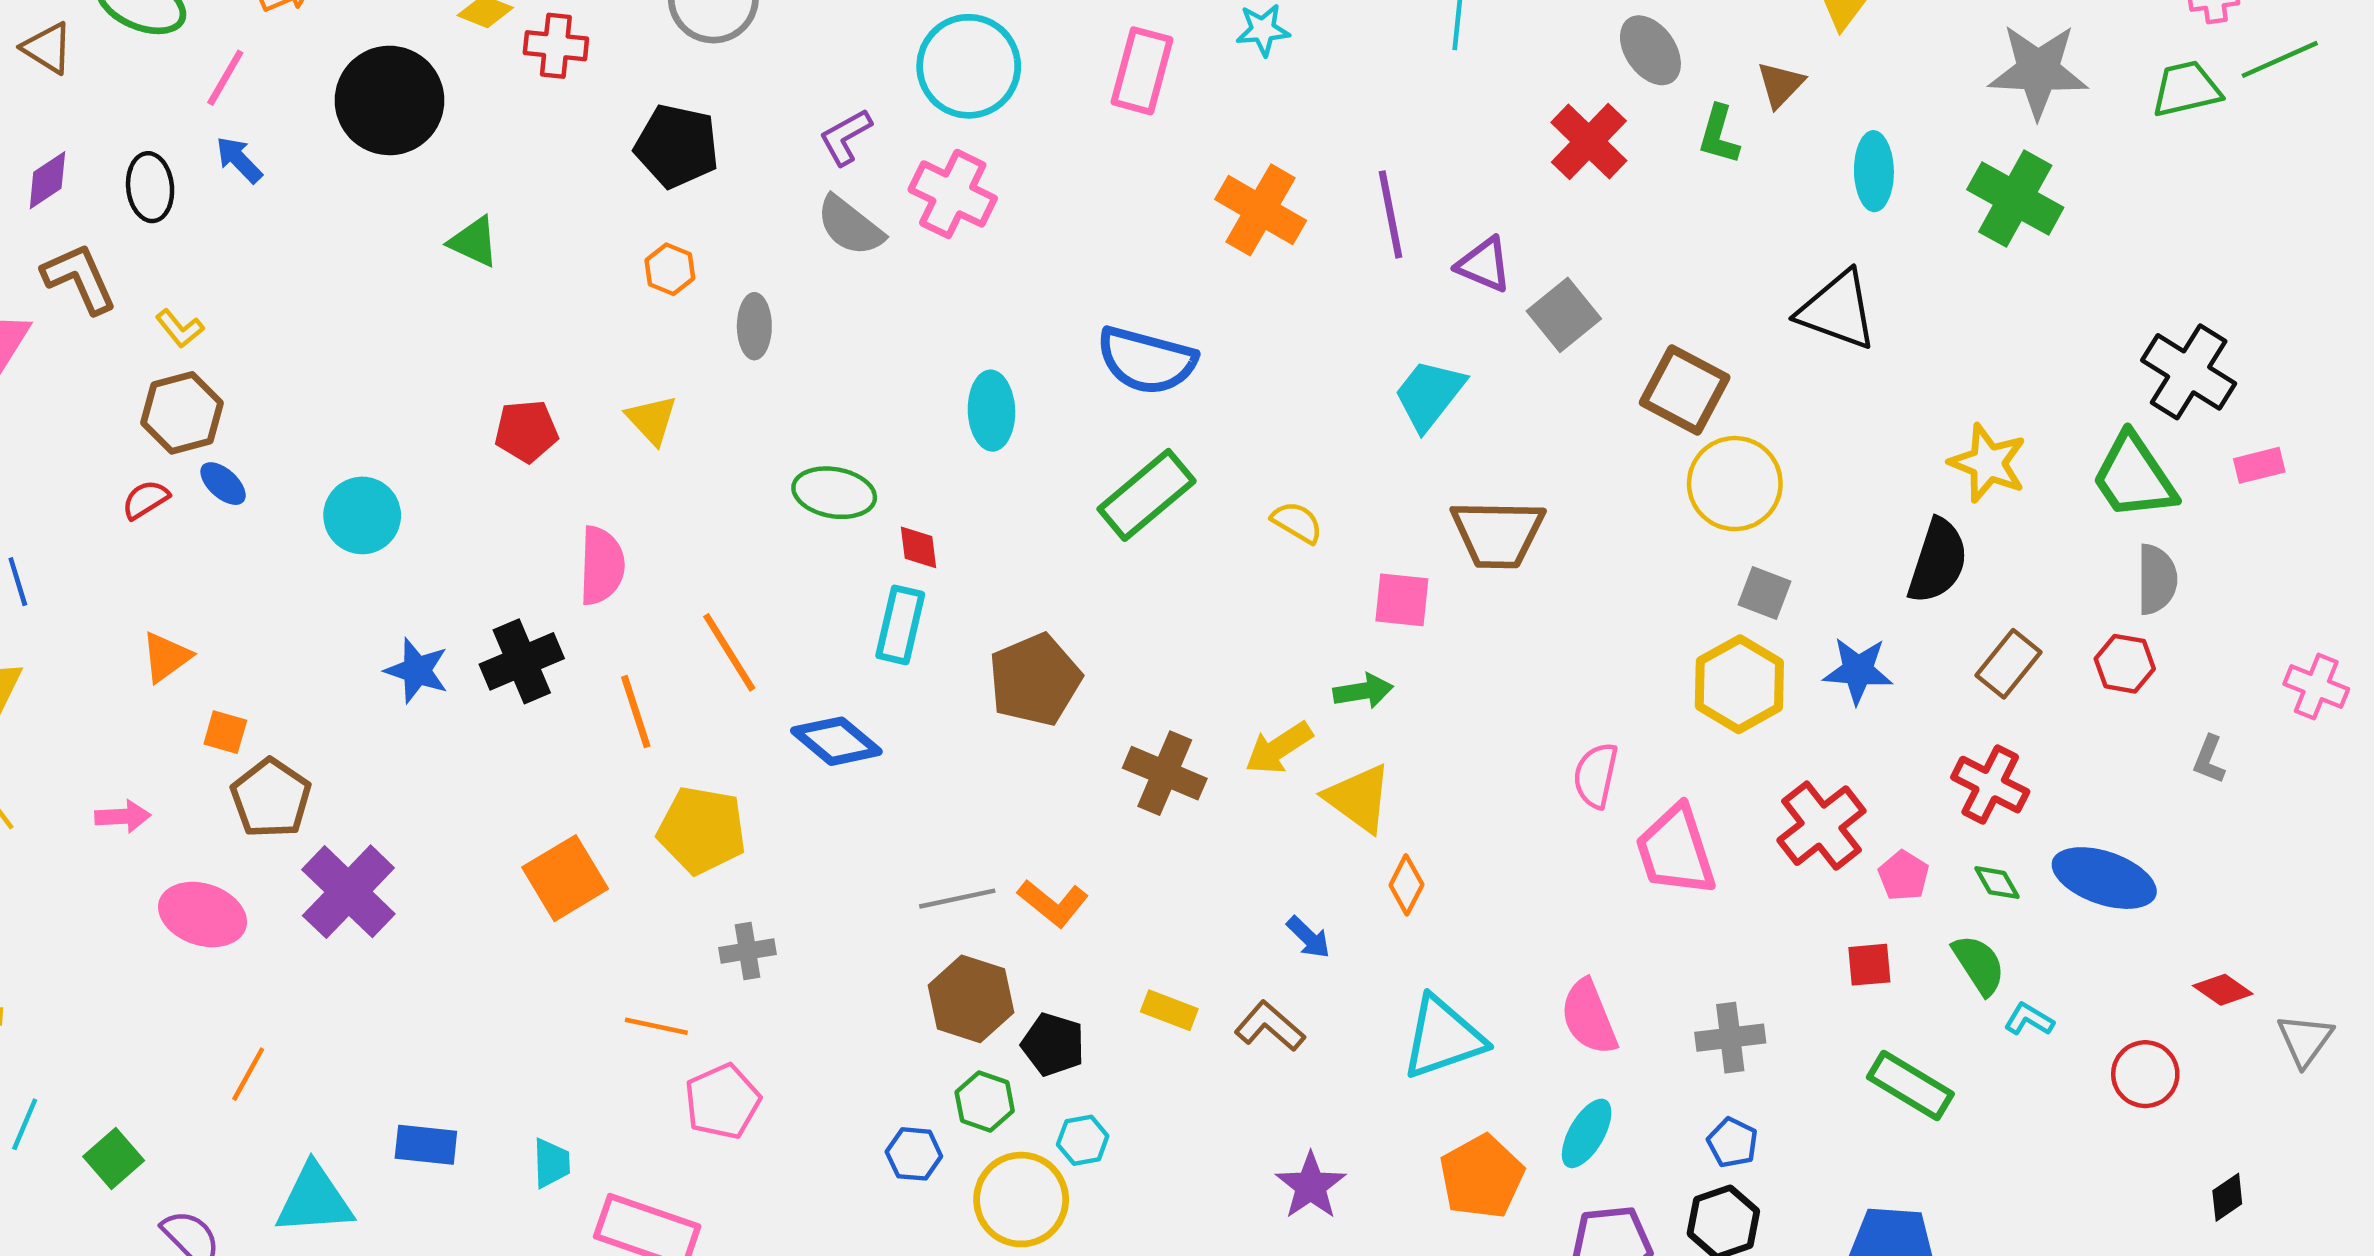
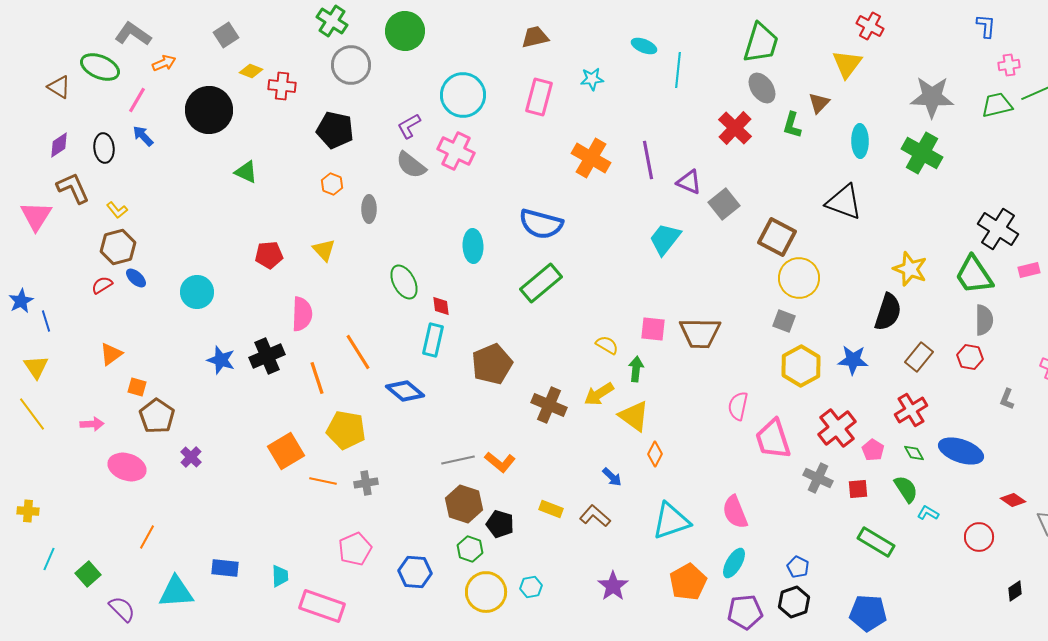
green ellipse: (834, 493) -> (404, 282), turned 52
yellow semicircle: (1297, 522) -> (607, 345), moved
brown trapezoid: (1498, 534) -> (700, 333), moved
gray square: (1764, 593) -> (784, 321), moved
green arrow: (1363, 691) -> (636, 369), turned -75
red cross: (1990, 785) -> (911, 410), turned 32
purple cross: (348, 892) -> (191, 457), size x0.5
orange line: (656, 1026) -> (323, 481), moved
gray cross: (1730, 1038) -> (818, 478), moved, turned 32
cyan hexagon: (1083, 1140) -> (531, 587), moved
blue hexagon: (914, 1154) -> (415, 572), moved, size x1.4

